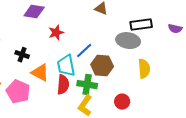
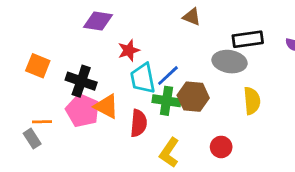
black cross: (22, 55) -> (81, 81), size x1.5
cyan trapezoid: (66, 66) -> (143, 78), moved
green cross: (87, 85) -> (167, 101), moved
pink pentagon: (18, 92) -> (83, 111), moved

